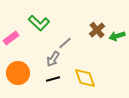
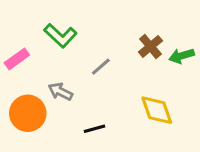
gray arrow: (53, 59) -> (60, 92), moved, turned 84
yellow diamond: (85, 78) -> (157, 110), moved
black line: (53, 79) -> (95, 129), moved

